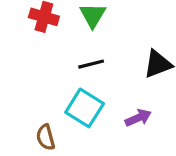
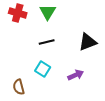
cyan square: (85, 108) -> (43, 69), size x0.7

